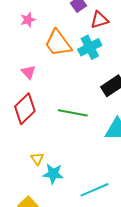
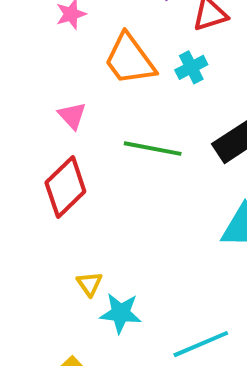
cyan cross: (90, 47) -> (191, 67), size x0.7
green line: (73, 113) -> (153, 149), moved

